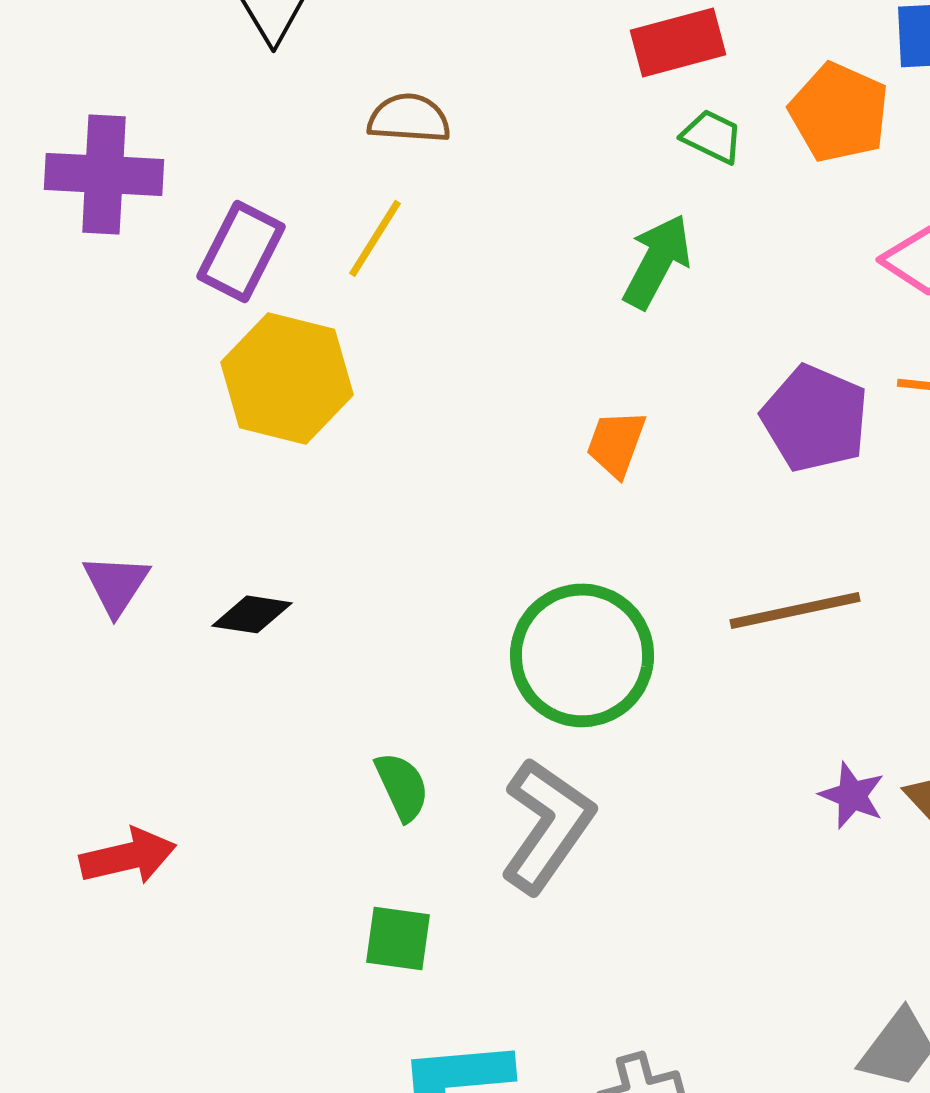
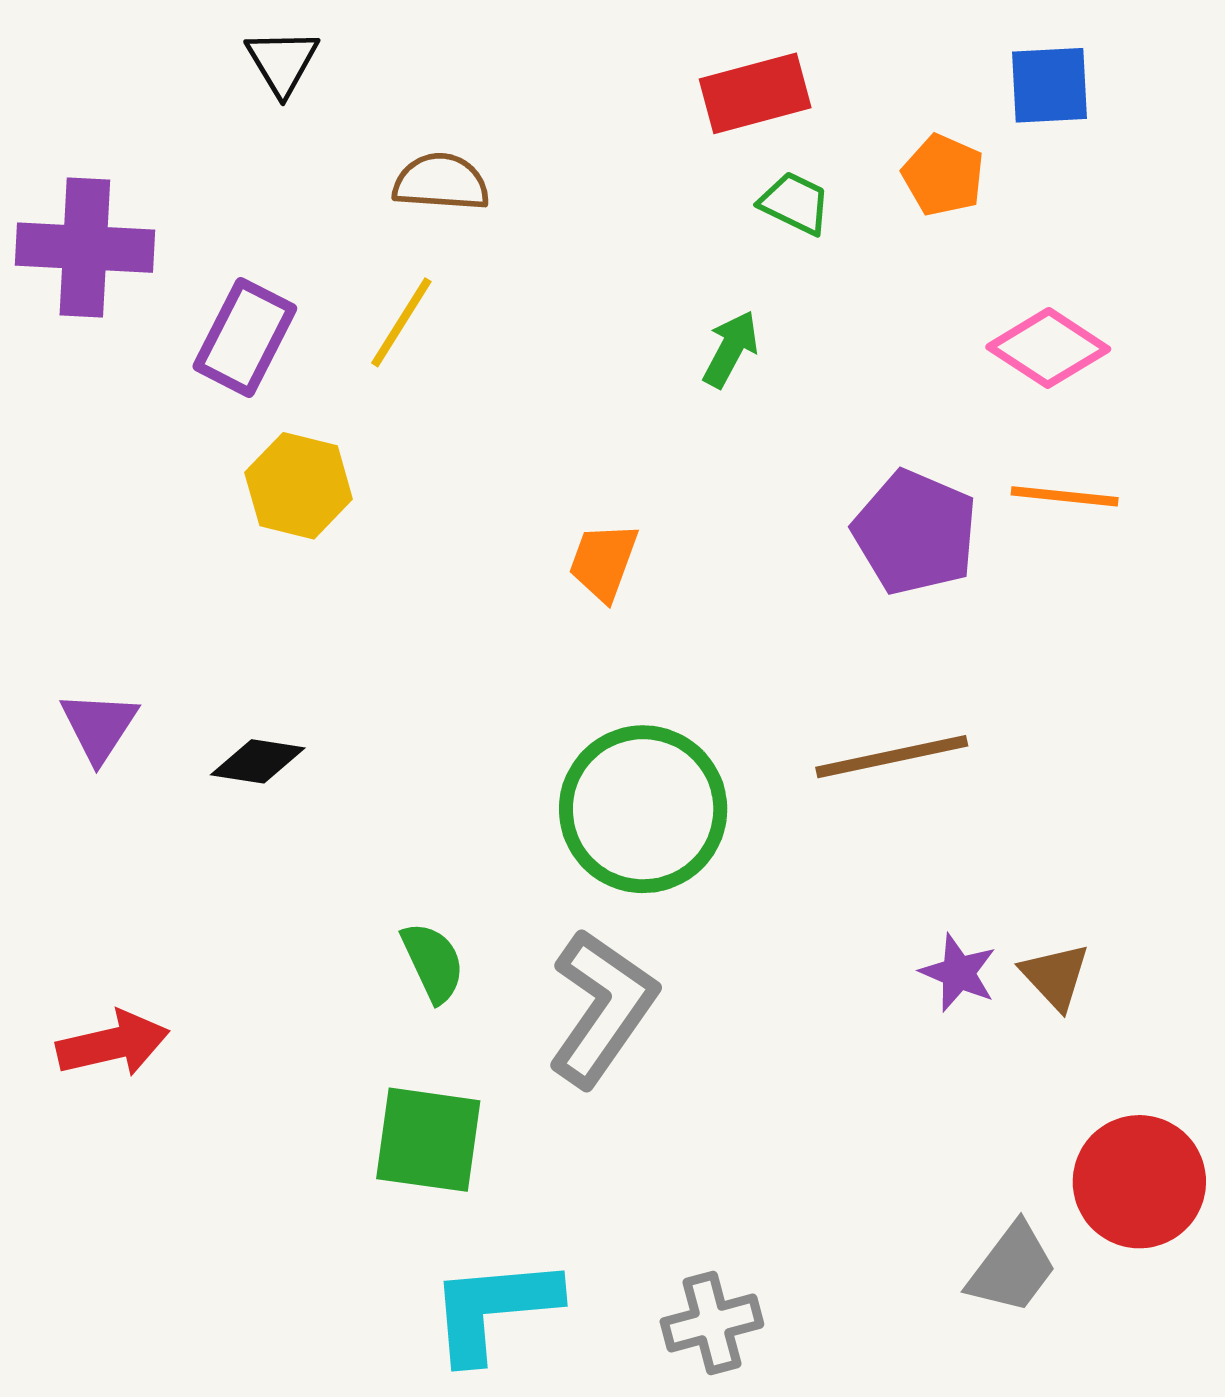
orange pentagon: (839, 112) -> (943, 175), size x0.7
green arrow: (657, 261) -> (731, 349), size x0.7
yellow hexagon: (287, 378) -> (299, 486), size x0.7
orange trapezoid: (616, 443) -> (603, 562), moved
green square: (398, 938) -> (428, 1140), size x1.4

